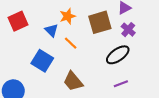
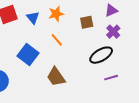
brown square: (100, 22) -> (87, 22), size x0.6
blue triangle: (51, 30) -> (33, 18), moved
purple line: (121, 84) -> (111, 78), moved

